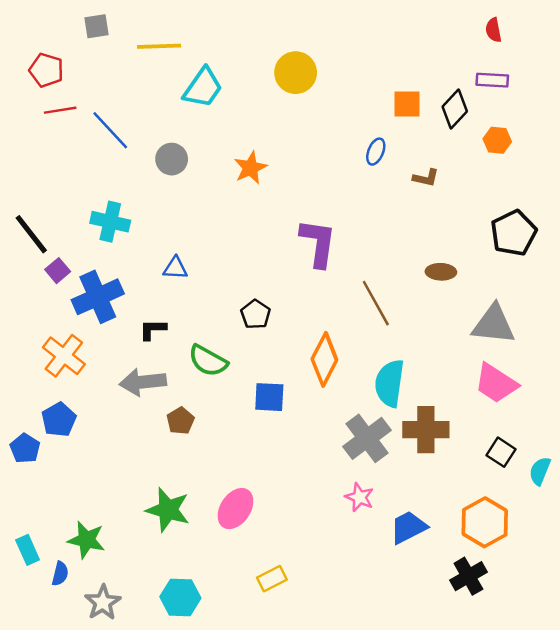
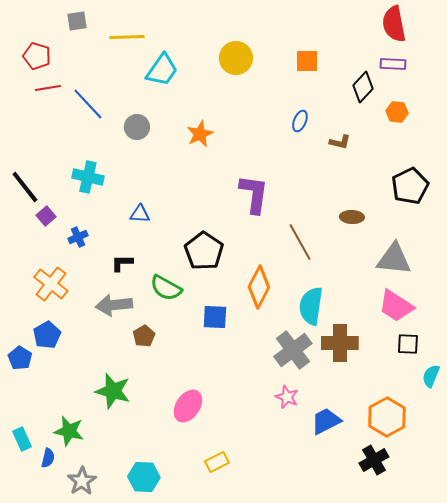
red semicircle: (494, 30) -> (394, 24), size x1.8
orange square: (407, 104) -> (307, 61), moved
blue cross: (98, 297) -> (78, 237), size x0.5
black pentagon: (256, 314) -> (204, 251), size x1.6
black square: (501, 452) -> (408, 344), moved, turned -30
green star: (168, 510) -> (113, 391), moved

